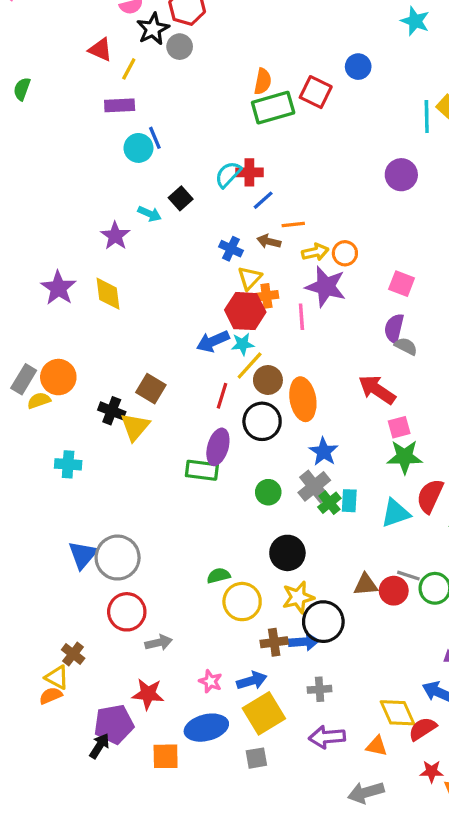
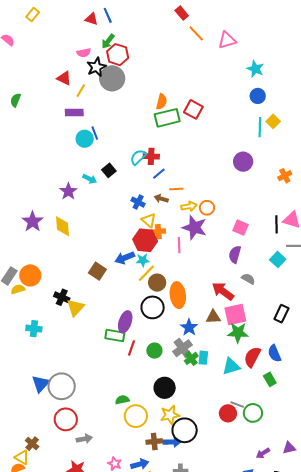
gray circle: (180, 47) -> (112, 78), size x1.6
blue circle: (358, 67) -> (258, 96), moved
yellow triangle: (250, 278) -> (149, 220), turned -35
gray semicircle: (406, 346) -> (248, 279), moved
brown square: (151, 389) -> (97, 271), moved
red line: (222, 396) -> (132, 348), moved
pink square: (399, 427) -> (235, 314), size x1.6
brown triangle: (366, 585) -> (213, 317), moved

